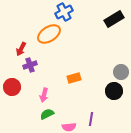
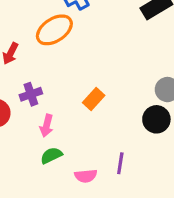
purple cross: (30, 65) -> (31, 94), moved
orange rectangle: (74, 78) -> (94, 99), turned -32

